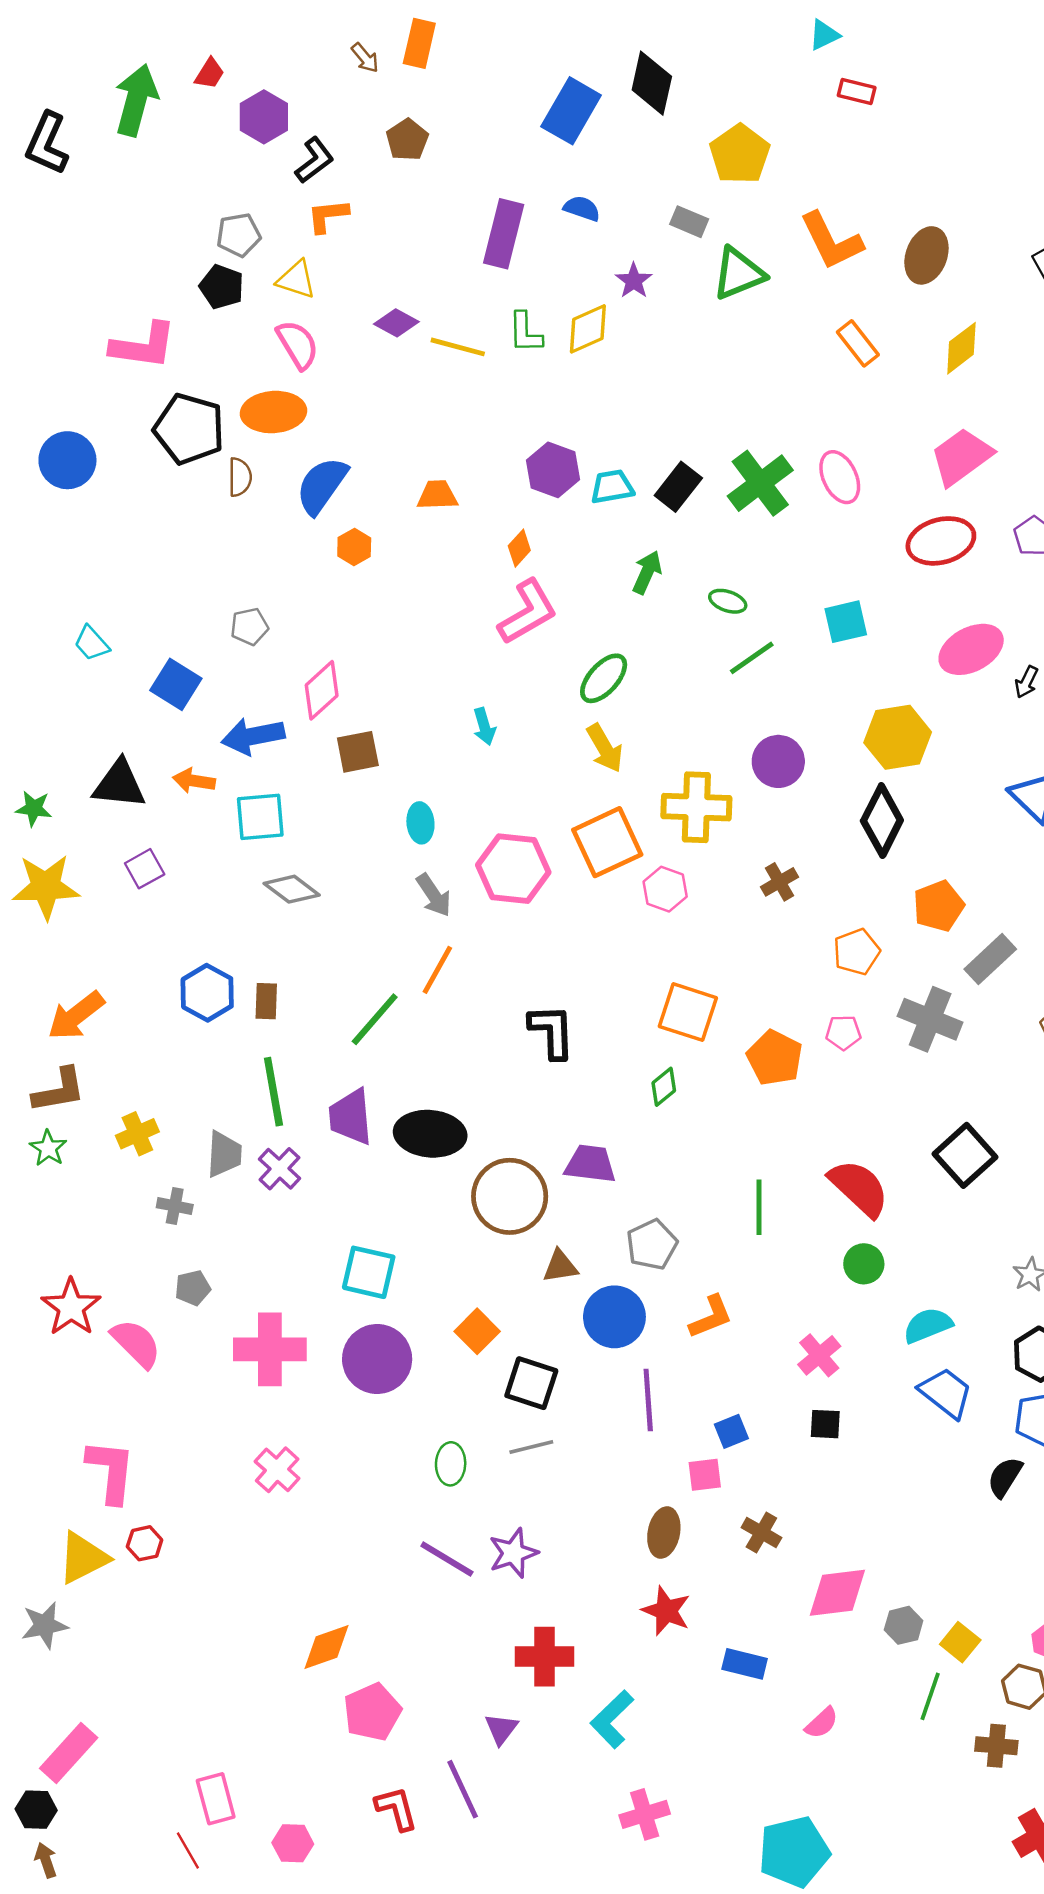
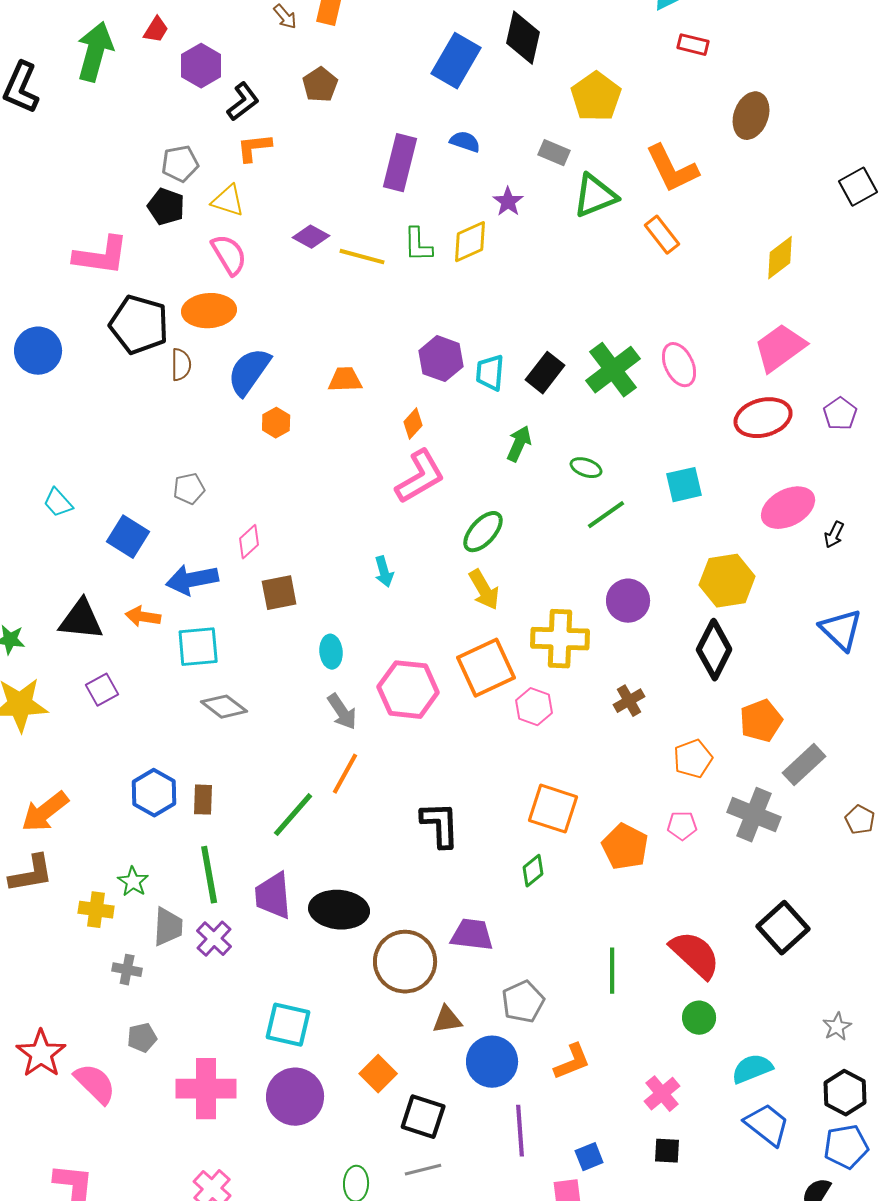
brown ellipse: (926, 255) -> (751, 116), moved
orange rectangle: (858, 343) -> (662, 235), moved
cyan trapezoid: (612, 487) -> (490, 373), turned -75
pink diamond: (322, 690) -> (249, 542), size x0.7
yellow cross: (137, 1134) -> (96, 910), turned 32
green star: (48, 1148) -> (133, 882), moved

